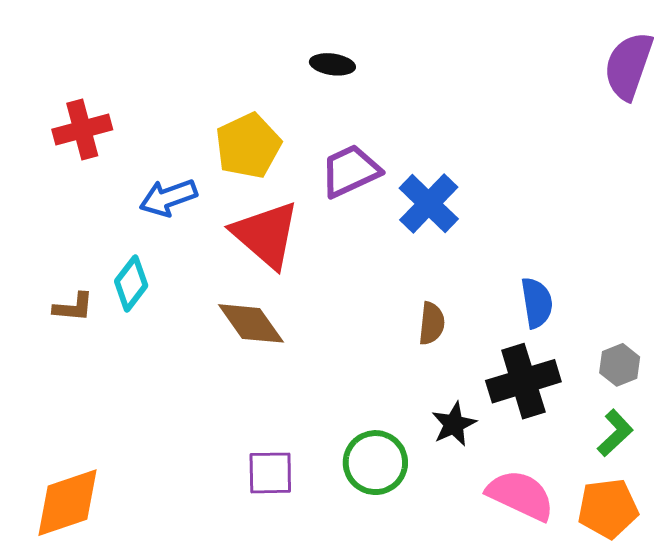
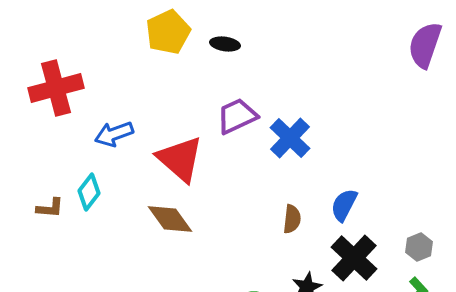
red cross: (82, 129) -> (56, 88), size x1.4
yellow pentagon: (248, 146) -> (168, 32), moved
blue semicircle: (537, 303) -> (344, 205), moved, turned -144
black cross: (523, 381) -> (354, 258), turned -30

